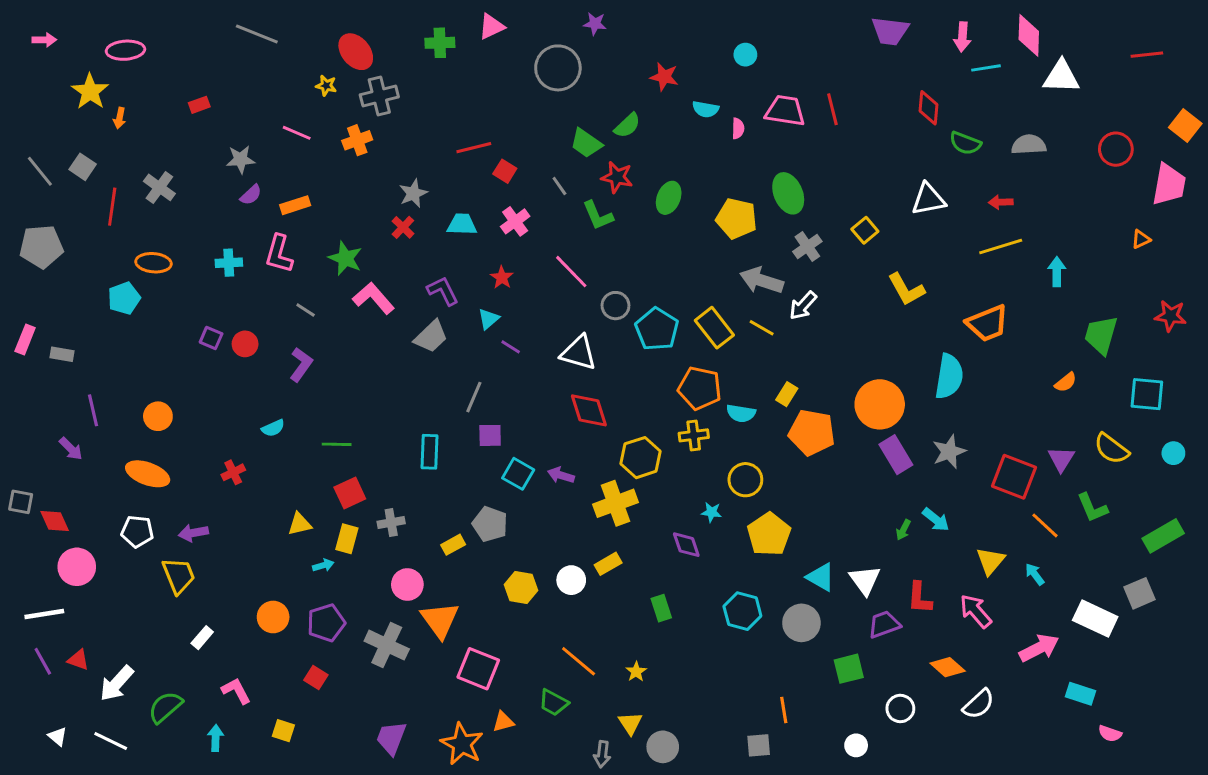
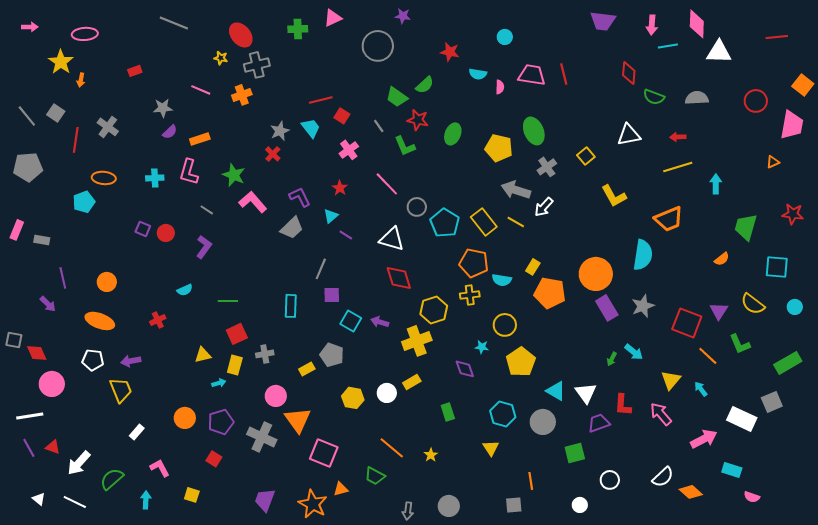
cyan trapezoid: (462, 224) -> (311, 128), moved, turned 50
orange diamond: (948, 667) -> (691, 492), moved
yellow triangle: (630, 723) -> (491, 448), moved

